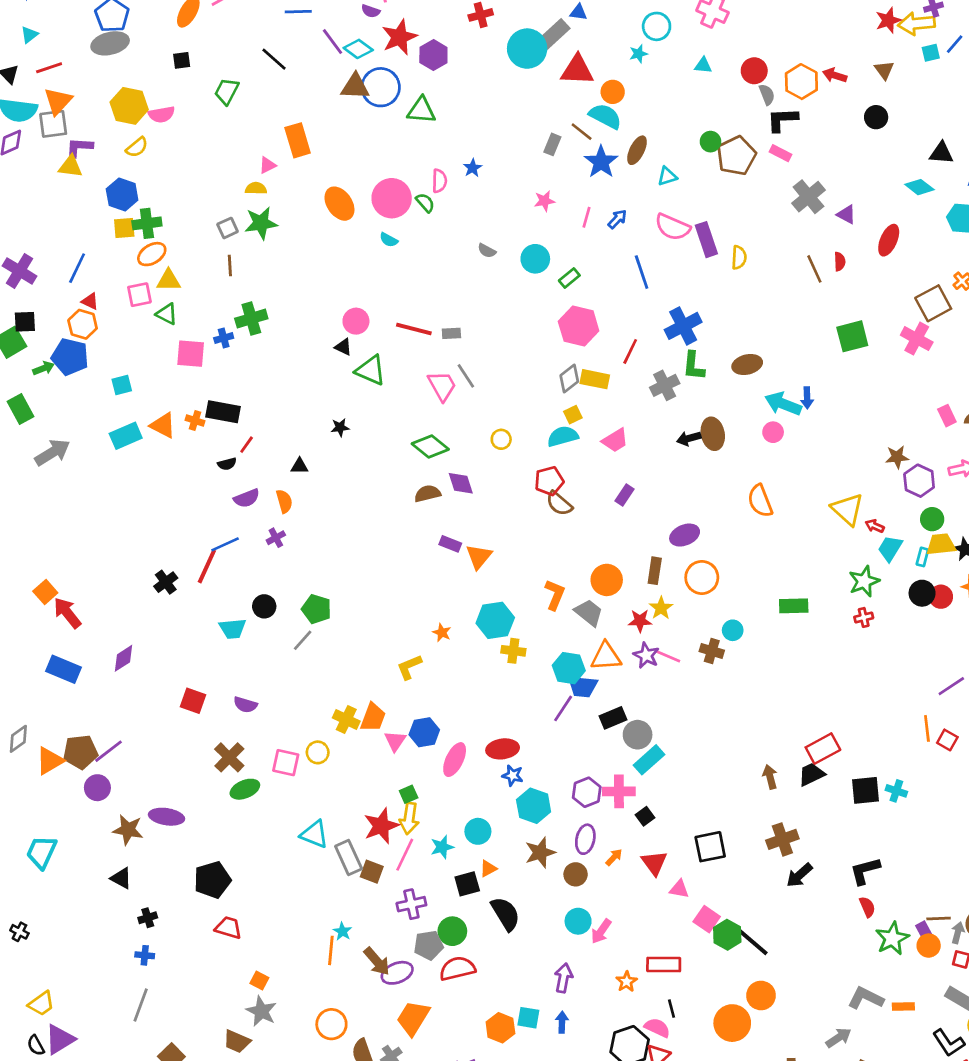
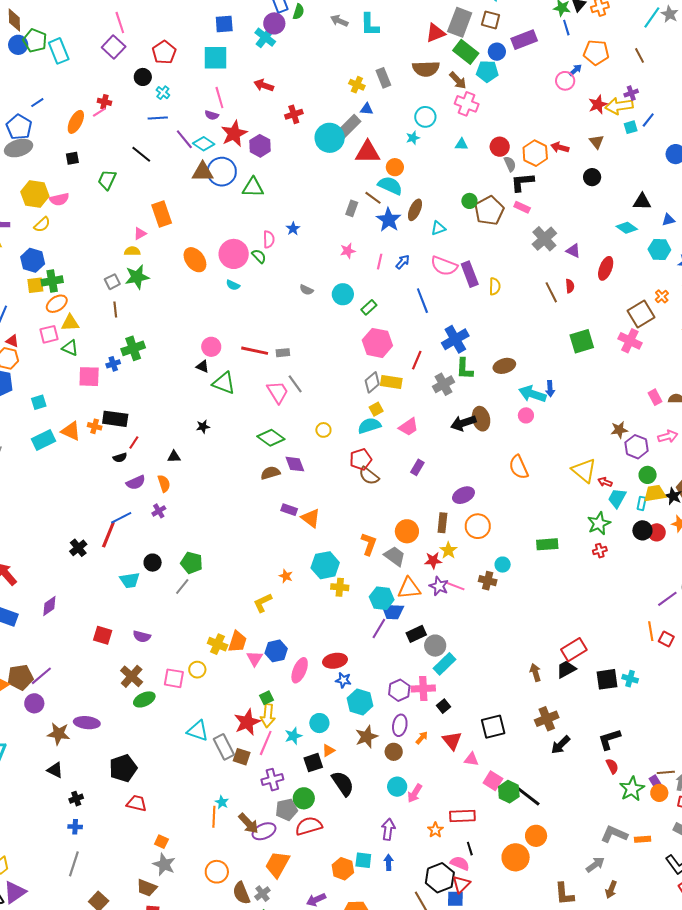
black arrow: (689, 438) -> (463, 423), size x1.4
orange triangle: (479, 557) -> (311, 518), turned -30

